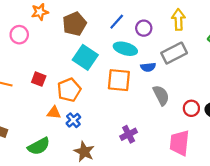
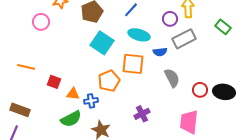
purple circle: (144, 28) -> (170, 19), moved
red square: (39, 79) -> (54, 82), moved
orange pentagon: (69, 90) -> (109, 81), moved
blue cross: (73, 120) -> (91, 101), turned 32
green semicircle: (39, 146) -> (71, 119), moved

